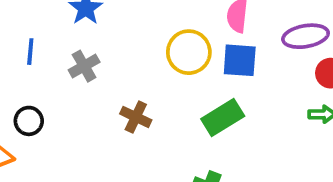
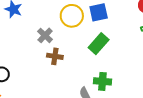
gray cross: (84, 66) -> (45, 35), moved

